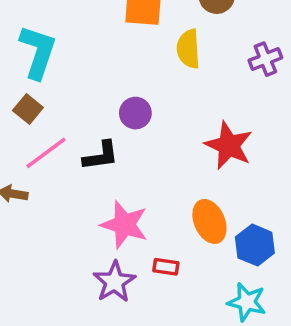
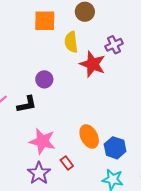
red star: (229, 145) -> (93, 64), moved
red rectangle: (166, 267) -> (67, 163), turned 48

